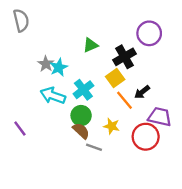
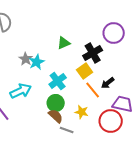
cyan arrow: (53, 96) -> (21, 91), moved, turned 135

